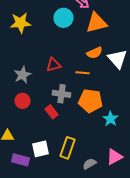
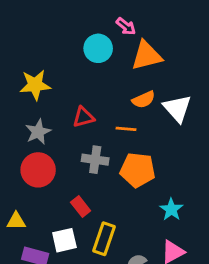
yellow star: (20, 23) -> (35, 85), moved
red circle: (22, 101) -> (38, 170), size x1.5
red rectangle: (52, 112) -> (81, 207), moved
cyan star: (110, 119) -> (171, 209), moved

